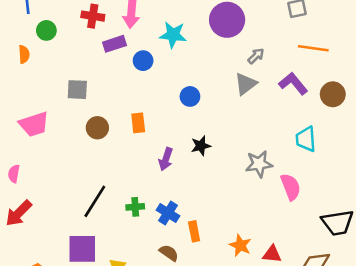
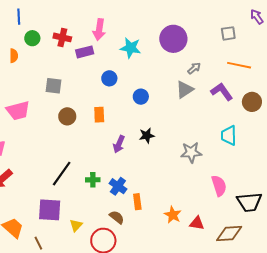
red cross: (93, 16) -> (62, 37), moved
blue circle: (143, 61) -> (109, 78), moved
pink semicircle: (291, 187) -> (219, 186), moved

